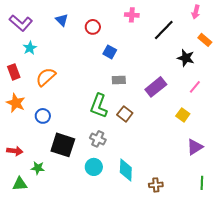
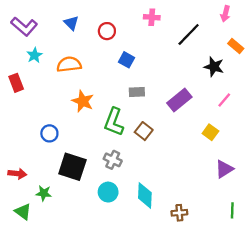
orange semicircle: (46, 77) -> (69, 64), moved, turned 35
orange star: (16, 103) -> (83, 101), moved
green triangle: (20, 184) -> (23, 212), turned 42

